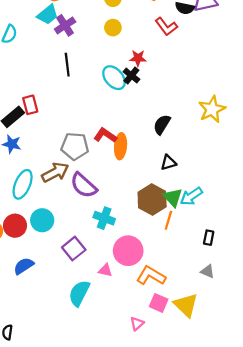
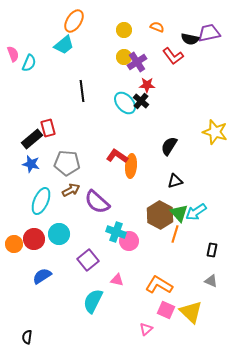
purple cross: (65, 25) -> (137, 62), moved
yellow star: (212, 109) -> (215, 132), turned -30
gray pentagon: (75, 146) -> (67, 163), moved
brown arrow: (55, 172) -> (71, 190), size x0.7
pink circle: (128, 251) -> (129, 241), moved, size x0.7

